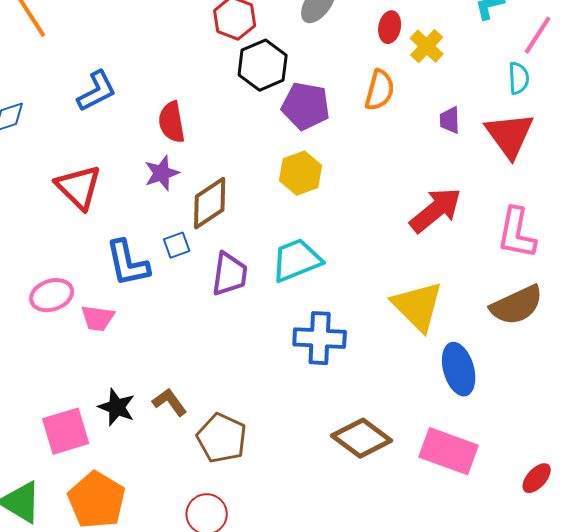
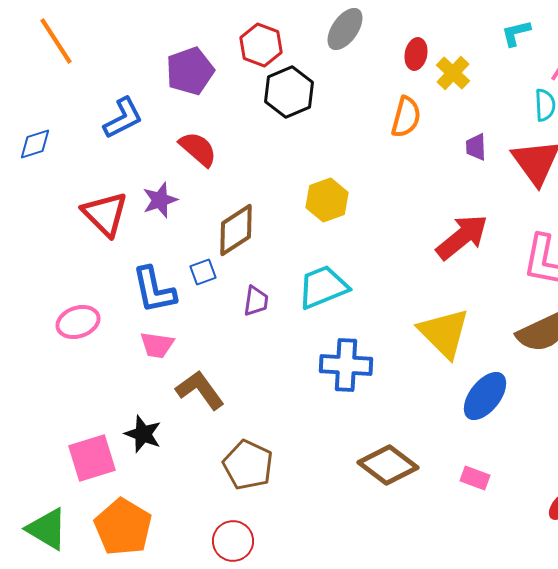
purple pentagon: (306, 106) -> (190, 71), moved, turned -30
red semicircle: (172, 122) -> (198, 149), turned 141
purple star: (162, 173) -> (160, 200), moved
purple trapezoid: (230, 274) -> (256, 301), size x0.7
pink trapezoid: (98, 318) -> (157, 345), moved
blue ellipse: (459, 369) -> (485, 396), turned 54
brown L-shape: (170, 402) -> (200, 390), moved, size x1.4
pink rectangle: (449, 451) -> (475, 478), size x0.5

